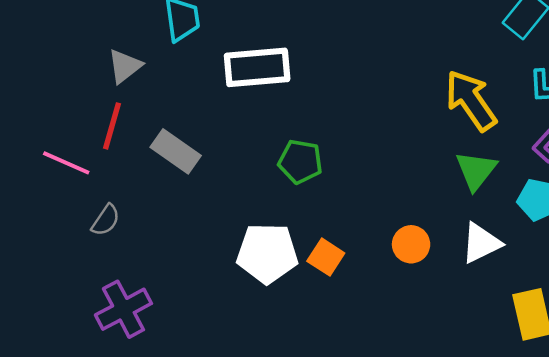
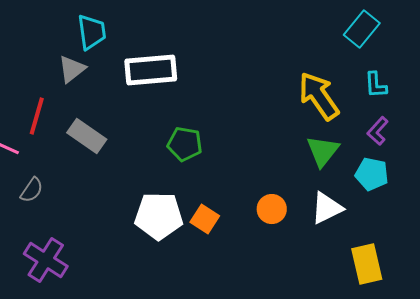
gray triangle: (125, 66) -> (72, 69), moved
purple cross: (123, 309) -> (46, 260), turned -30

